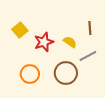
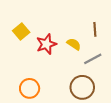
brown circle: (66, 73) -> (82, 87), moved
orange circle: (30, 74) -> (30, 88), moved

